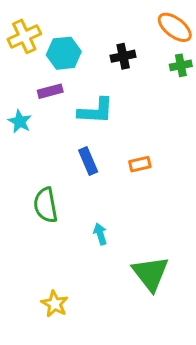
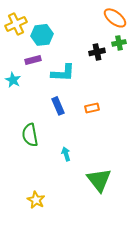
black cross: (123, 56) -> (97, 52), moved

